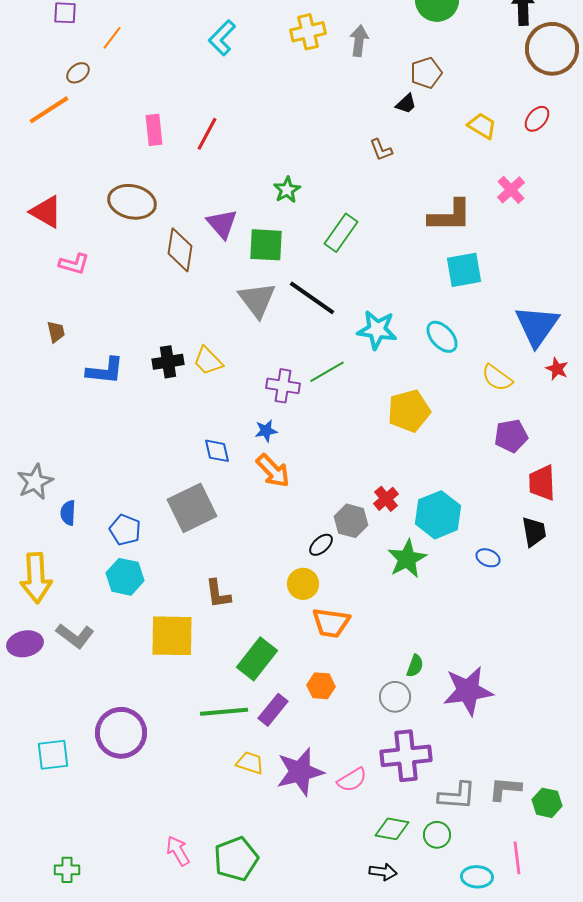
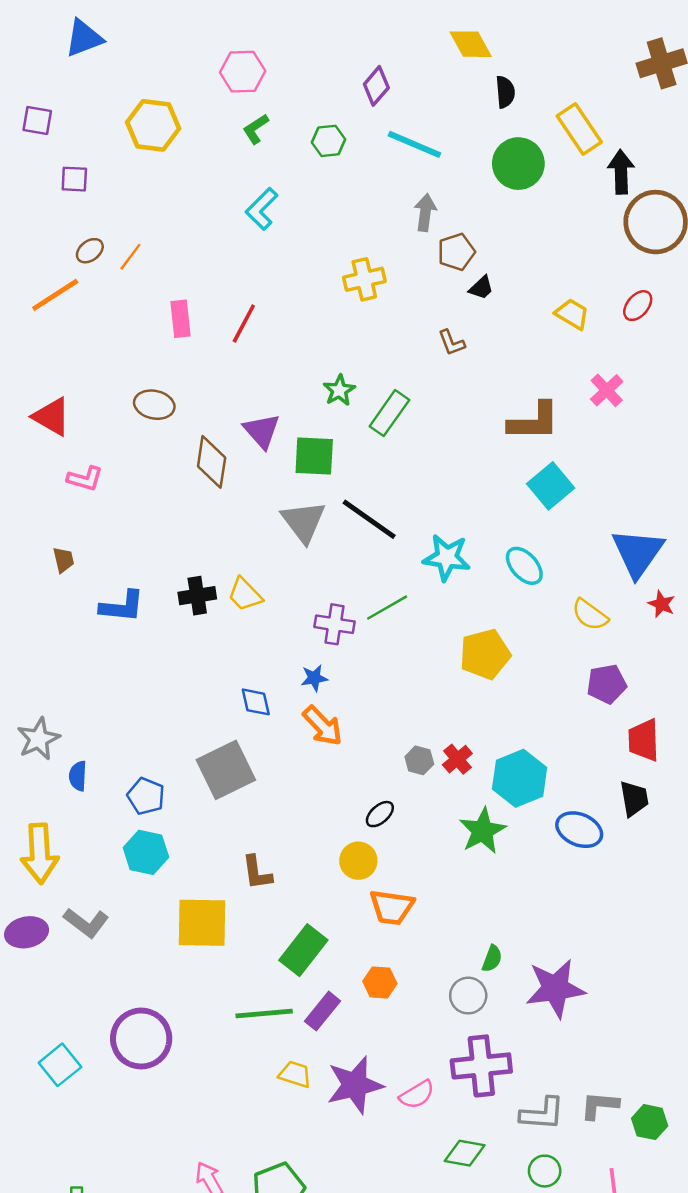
yellow cross: (308, 32) -> (364, 279), moved
orange line: (112, 38) -> (130, 257), moved
brown pentagon: (426, 73) -> (456, 252), moved
brown ellipse: (132, 202) -> (154, 405), size x0.7
green rectangle: (341, 233) -> (389, 413), moved
cyan square: (464, 270) -> (551, 486), turned -30
gray hexagon: (351, 521) -> (419, 760), moved, size x0.7
blue ellipse: (488, 558) -> (579, 830), size x1.6
cyan square: (53, 755) -> (60, 1065), turned -32
green circle: (437, 835) -> (545, 1171), moved

